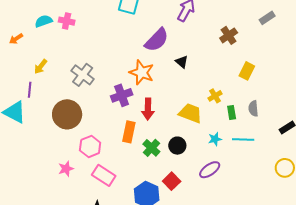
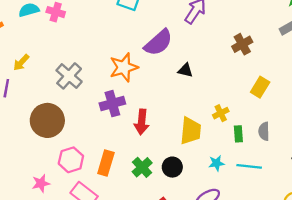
black triangle: (182, 62) -> (185, 70), turned -32
orange star: (142, 72) -> (124, 67), moved, turned 30
yellow trapezoid: (190, 113) -> (191, 131), turned 70
orange rectangle: (129, 132) -> (106, 163), moved

